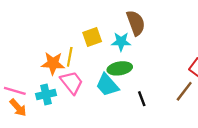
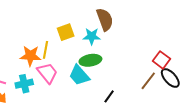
black line: (142, 99) -> (109, 96), moved, turned 56

